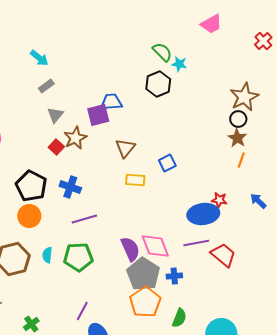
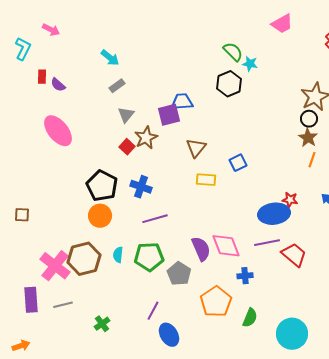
gray pentagon: (143, 274) -> (179, 274), moved, size x0.7

